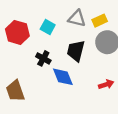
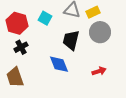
black cross: (43, 58) -> (21, 47), moved, turned 32

